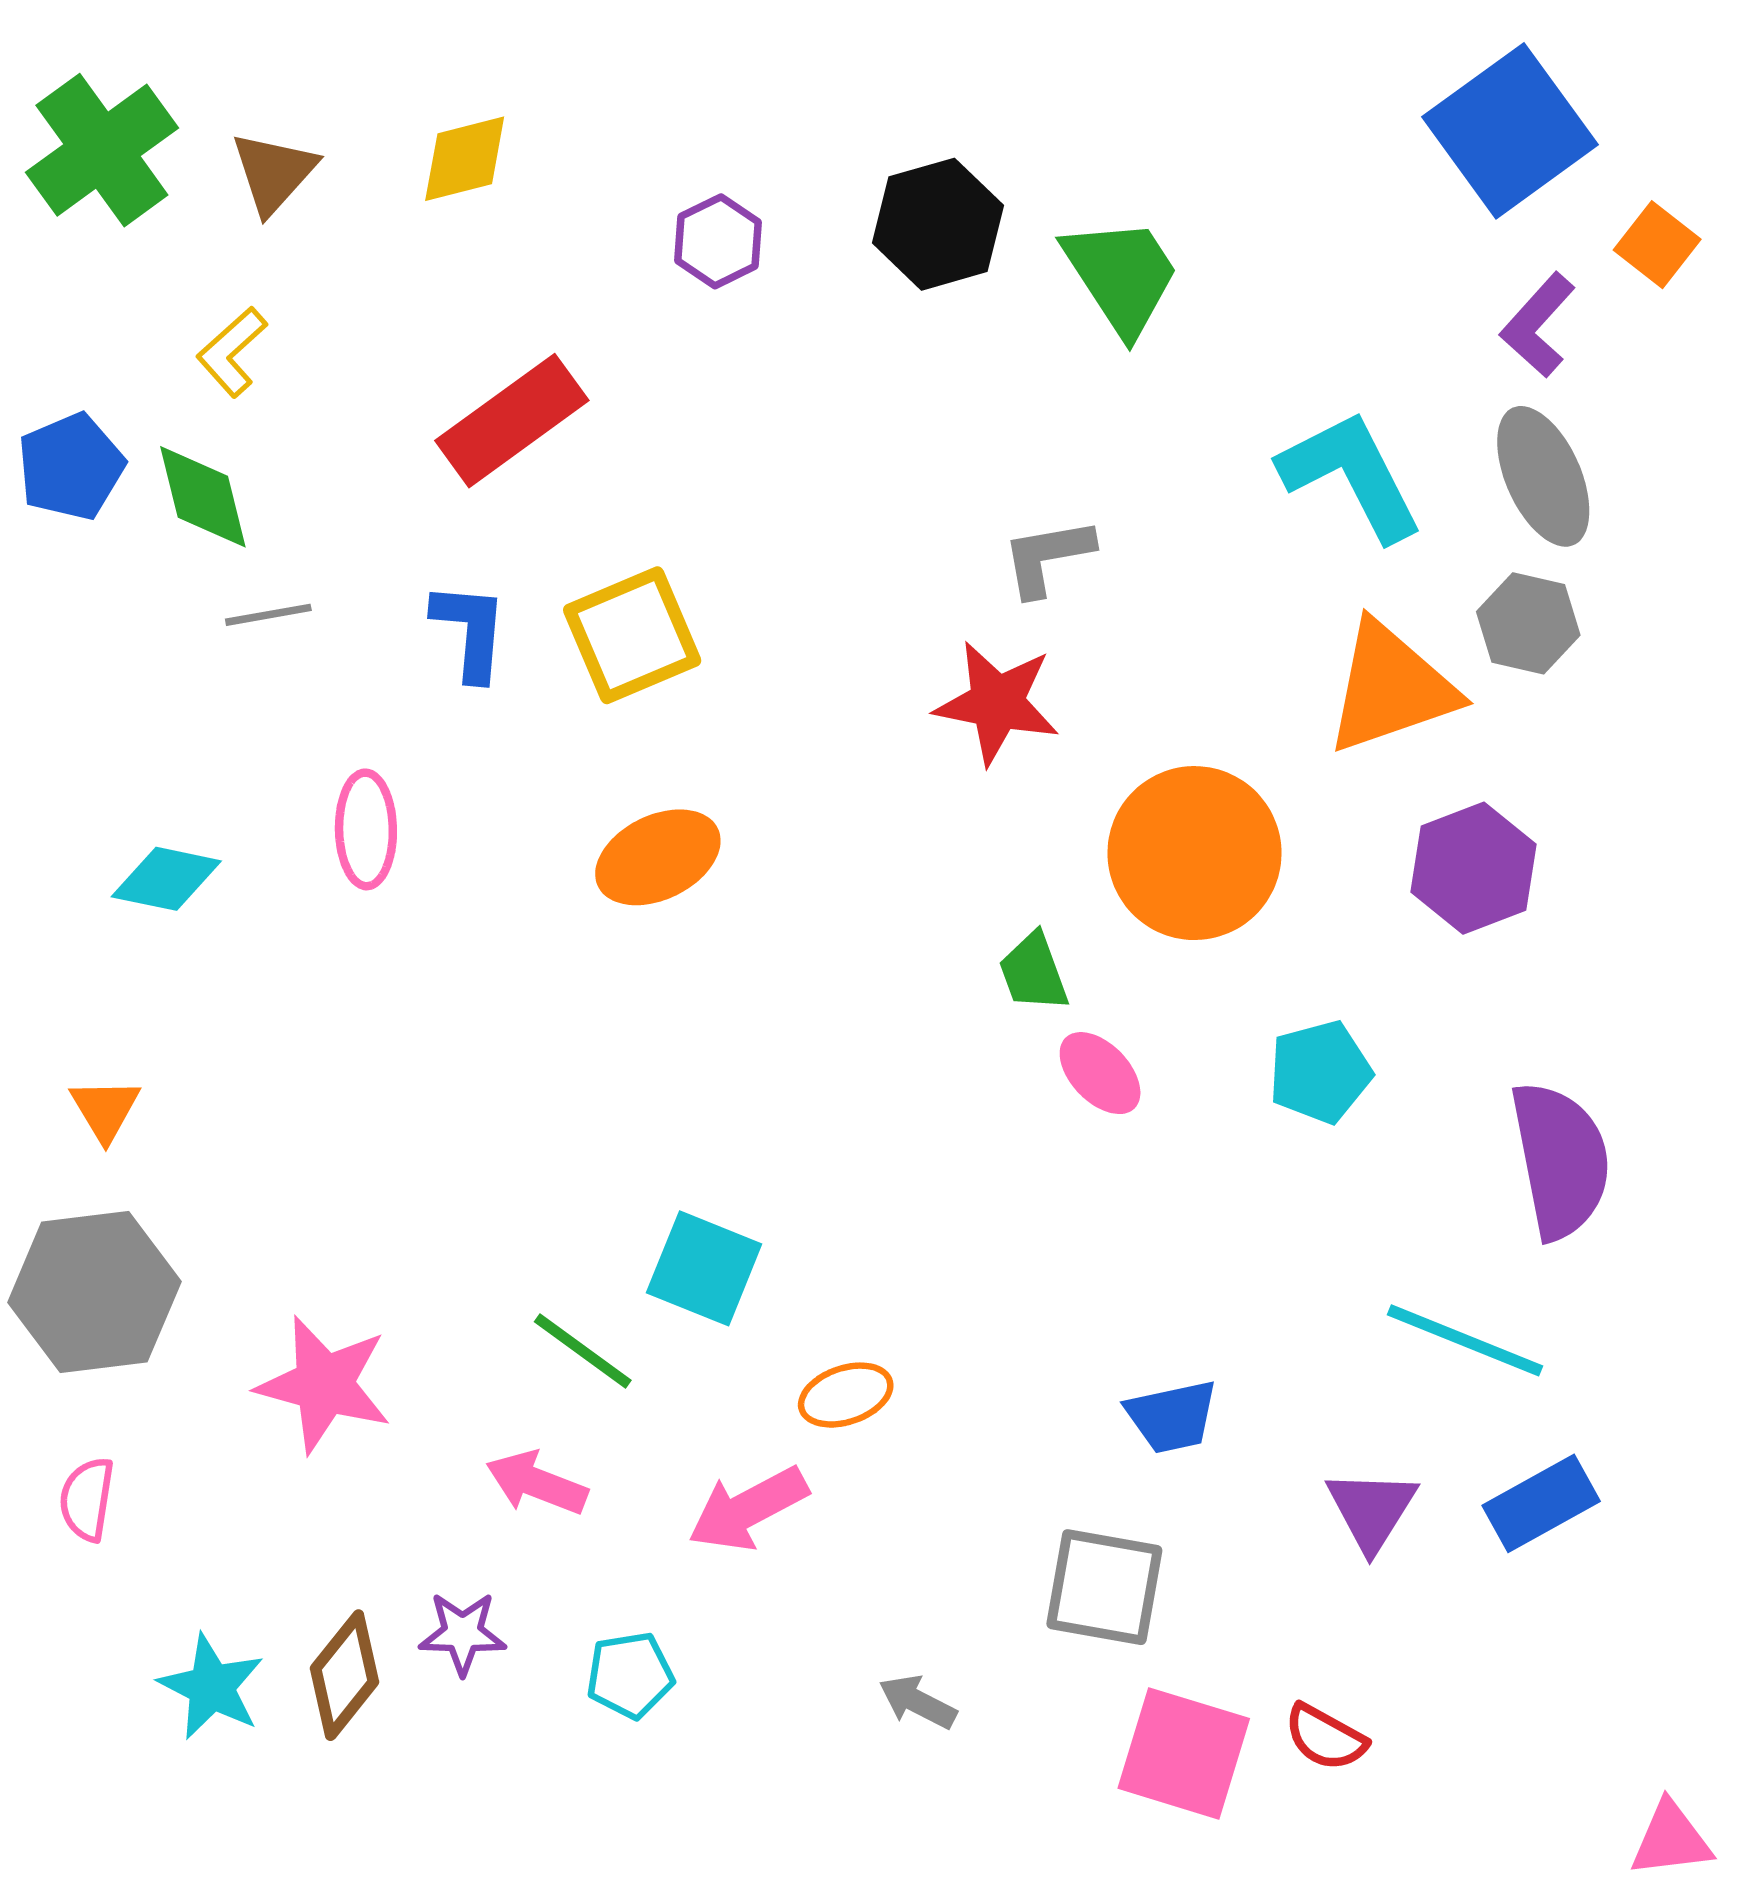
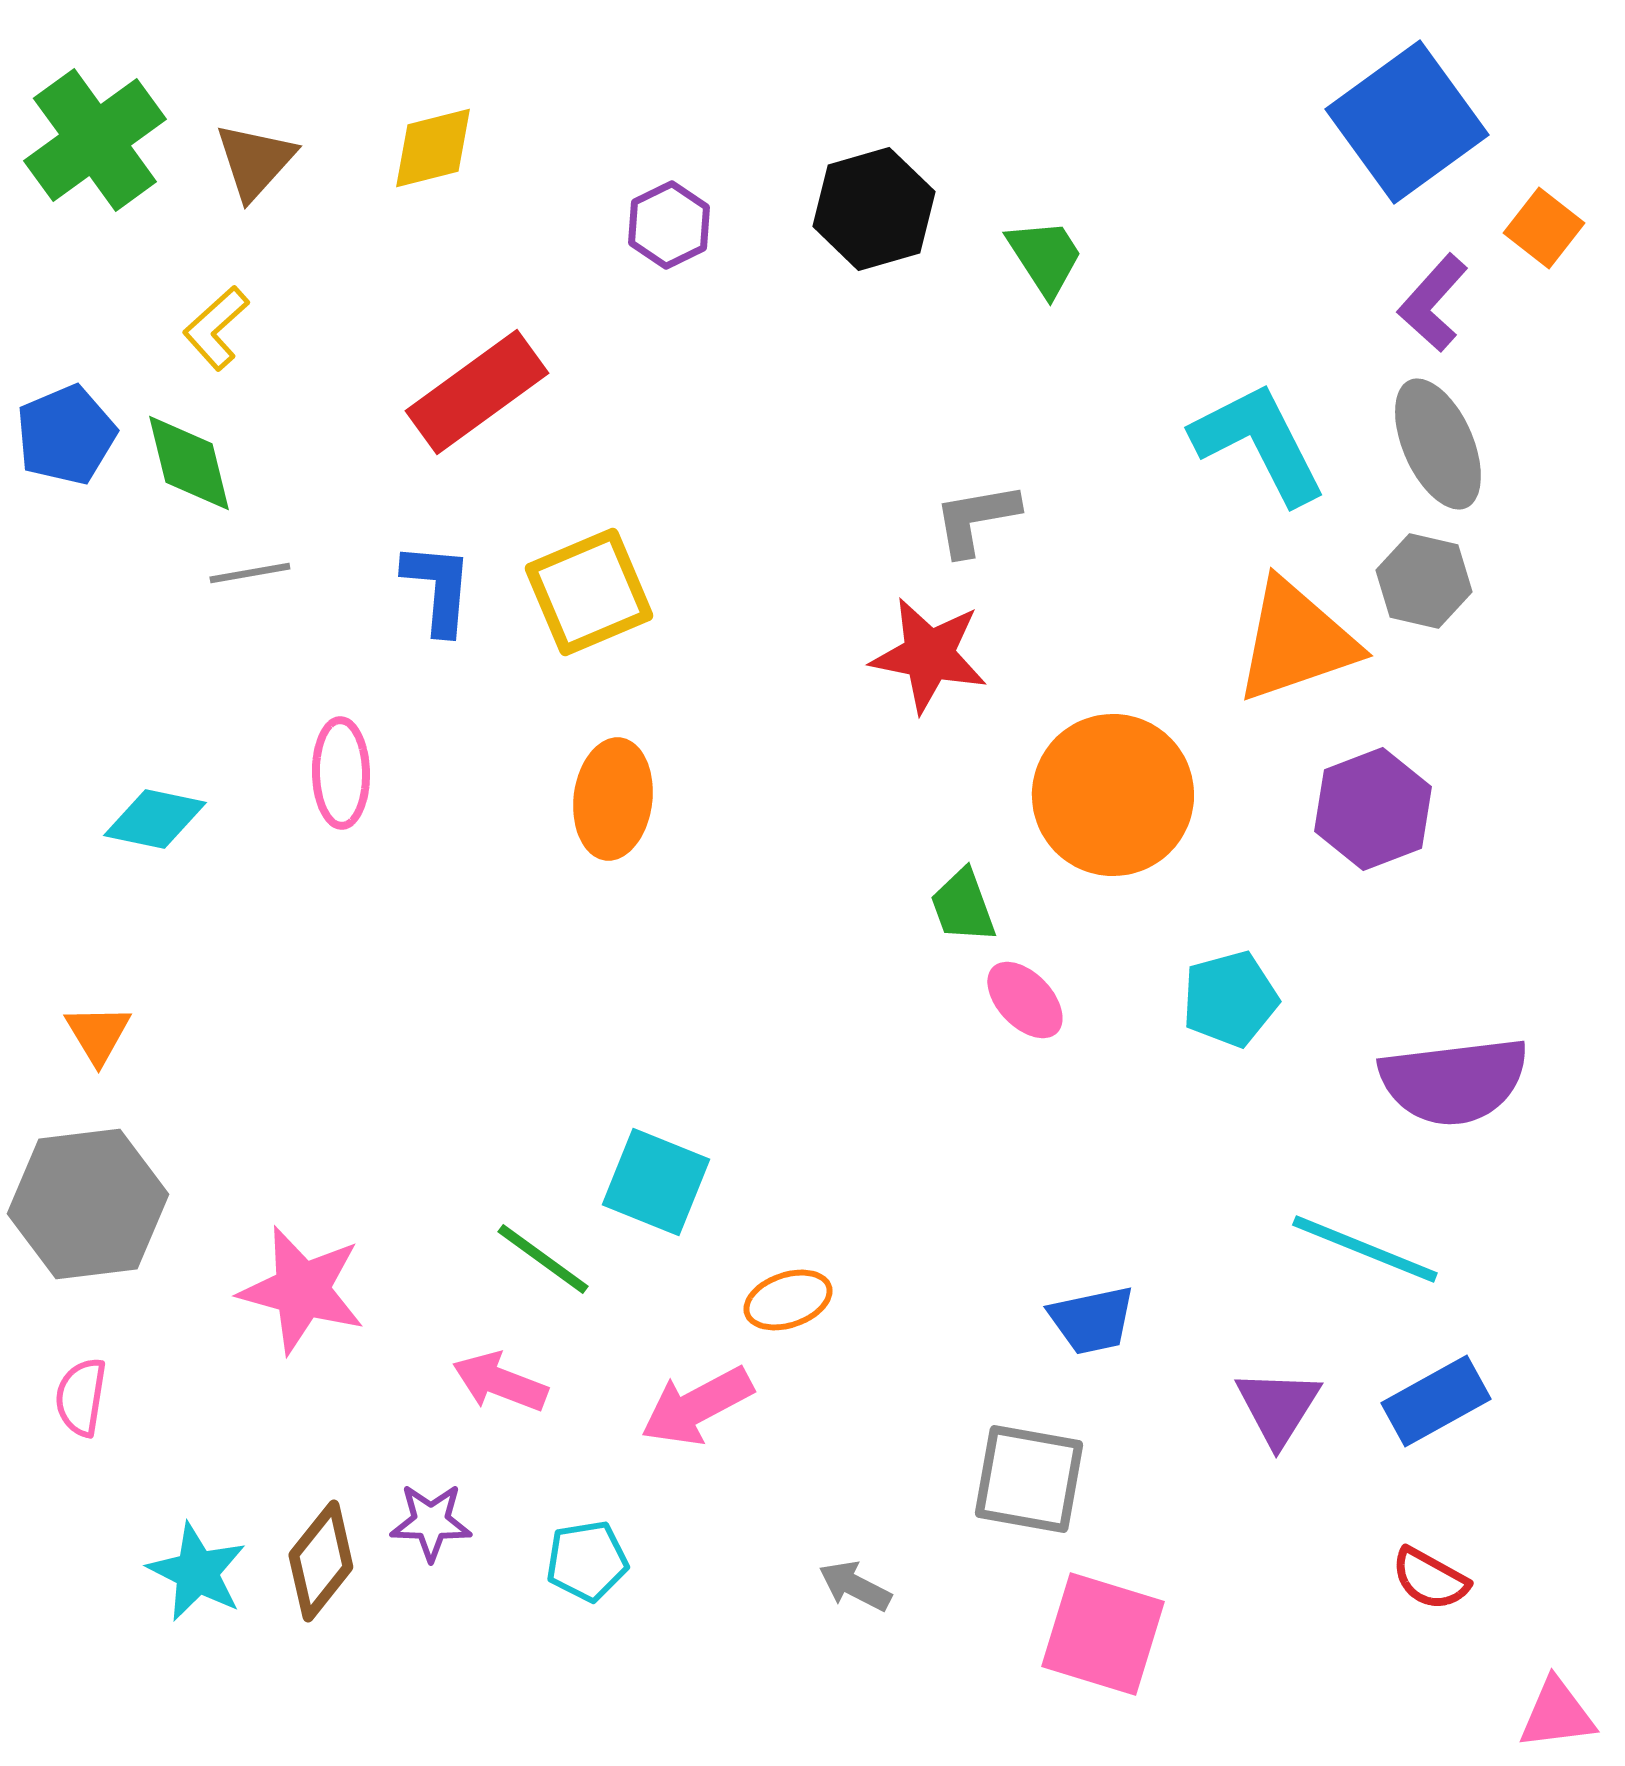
green trapezoid: (1121, 276) -> (1045, 257), size x0.7
orange ellipse: (658, 857) -> (613, 799), turned -57
purple semicircle: (1560, 1160) -> (1454, 1081), turned 94
red semicircle: (1325, 1737) -> (1430, 1579), moved

